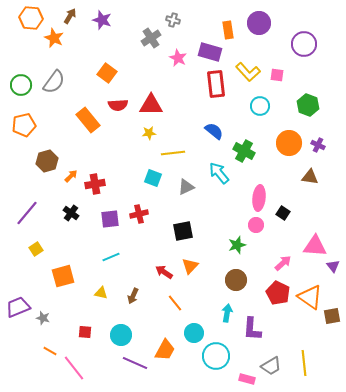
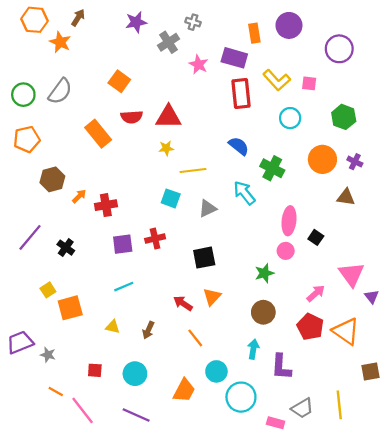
purple star: (102, 20) -> (136, 22), moved, turned -30
black cross: (71, 213) -> (66, 248), moved
pink triangle: (315, 246) -> (351, 274), turned 50
yellow square: (36, 249) -> (48, 290), moved
brown square: (332, 316) -> (370, 371), moved
purple line: (135, 363) -> (136, 415), moved

